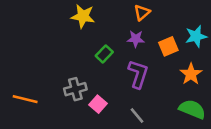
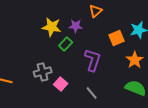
yellow star: (83, 16) -> (52, 27), moved
purple star: (136, 39) -> (76, 26), moved

